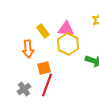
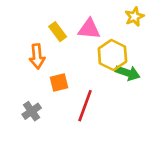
yellow hexagon: (68, 44) -> (112, 55), moved
red line: (47, 85) -> (85, 106), moved

